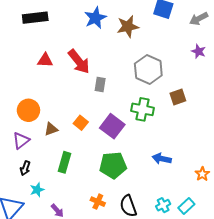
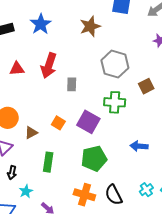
blue star: (95, 18) -> (41, 24), moved
red arrow: (79, 62) -> (49, 66), turned 65
orange cross: (98, 202) -> (84, 195), size x1.5

